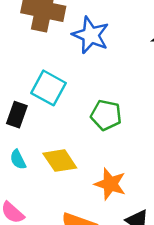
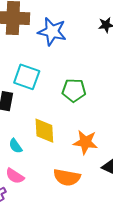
cyan semicircle: (18, 160) -> (16, 146), moved
yellow diamond: (60, 161) -> (44, 131), turned 40

